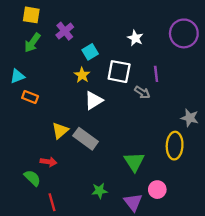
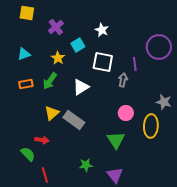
purple circle: (184, 33) -> (159, 47), moved
white star: (135, 38) -> (102, 30), moved
green arrow: (32, 43) -> (50, 81), moved
yellow star: (82, 75) -> (58, 58), moved
cyan triangle: (17, 76) -> (24, 54), moved
gray arrow: (142, 92) -> (123, 80), turned -112
orange rectangle: (30, 97) -> (26, 84), turned -32
pink circle: (157, 190) -> (126, 113), moved

